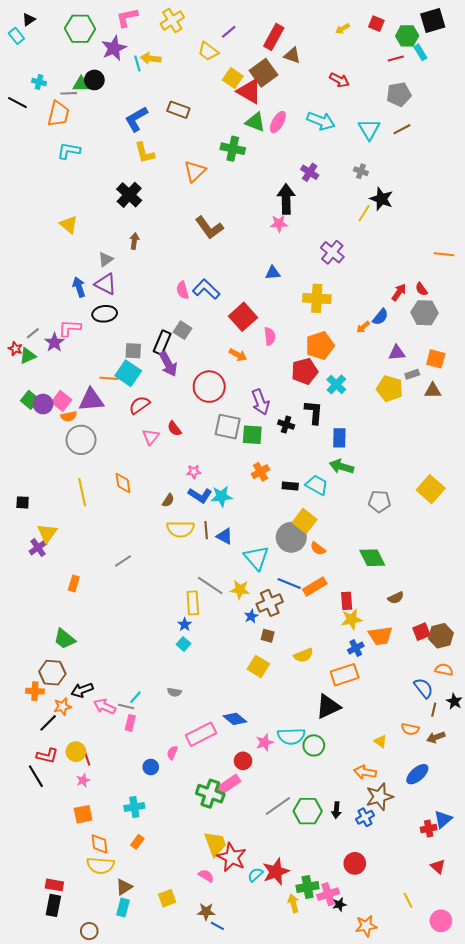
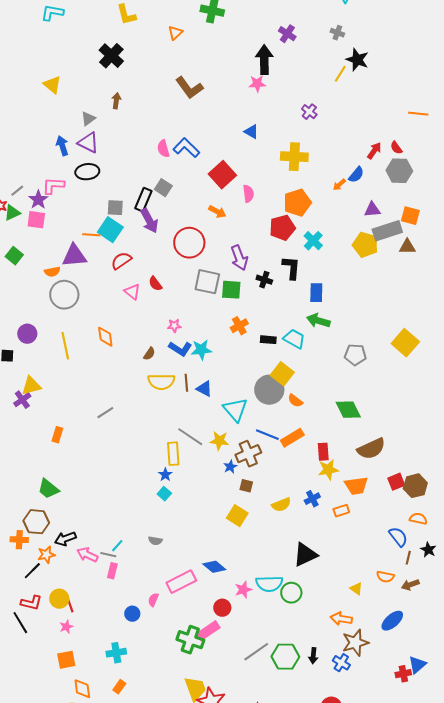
orange triangle: (195, 171) -> (175, 33), size x0.7
purple cross: (332, 252) -> (309, 112), size x0.7
blue triangle: (273, 273) -> (251, 132), turned 35
gray rectangle: (412, 374) -> (387, 231), size x2.0
pink square: (62, 401) -> (36, 220), moved, turned -30
purple circle: (43, 404) -> (27, 334), moved
pink triangle: (151, 437) -> (132, 292), turned -30
yellow triangle: (47, 533) -> (31, 386), turned 40
brown semicircle: (396, 598) -> (371, 449), size x1.8
blue cross: (356, 648) -> (312, 499), moved
orange rectangle: (345, 675) -> (341, 511), moved, size x0.6
blue cross: (365, 817) -> (341, 663), turned -30

